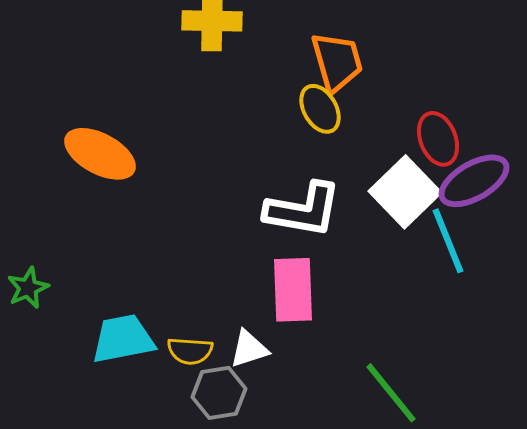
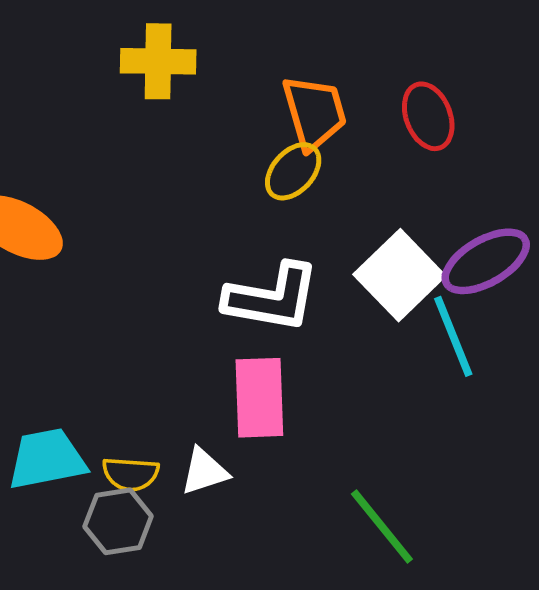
yellow ellipse: (320, 109) -> (293, 171), turned 72
red ellipse: (438, 139) -> (428, 116), moved
gray hexagon: (219, 393) -> (118, 521), moved

